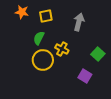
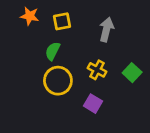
yellow cross: (62, 49) -> (97, 70), moved
purple square: (85, 76) -> (93, 104), moved

